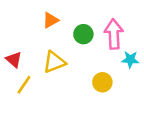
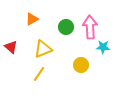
orange triangle: (50, 20) -> (32, 19), moved
yellow line: (24, 85) -> (39, 74), moved

